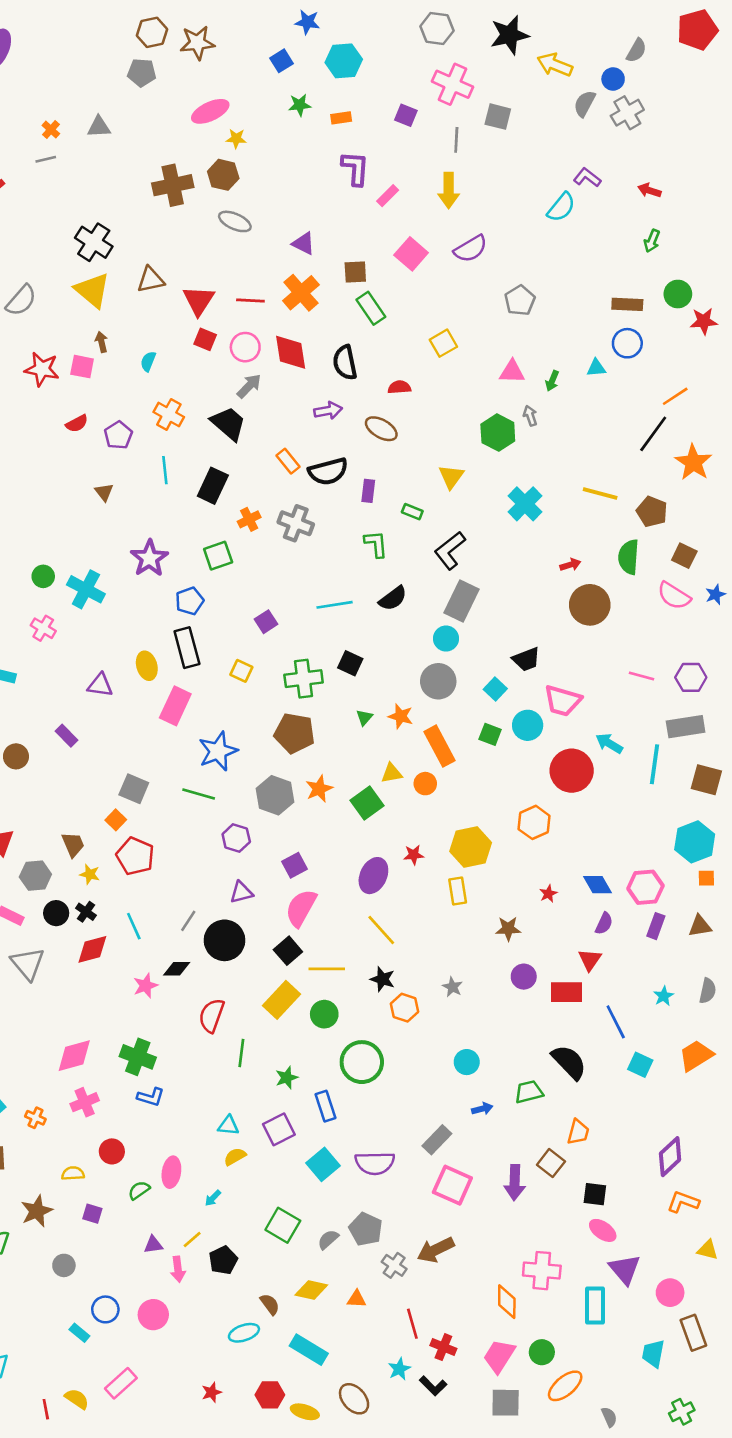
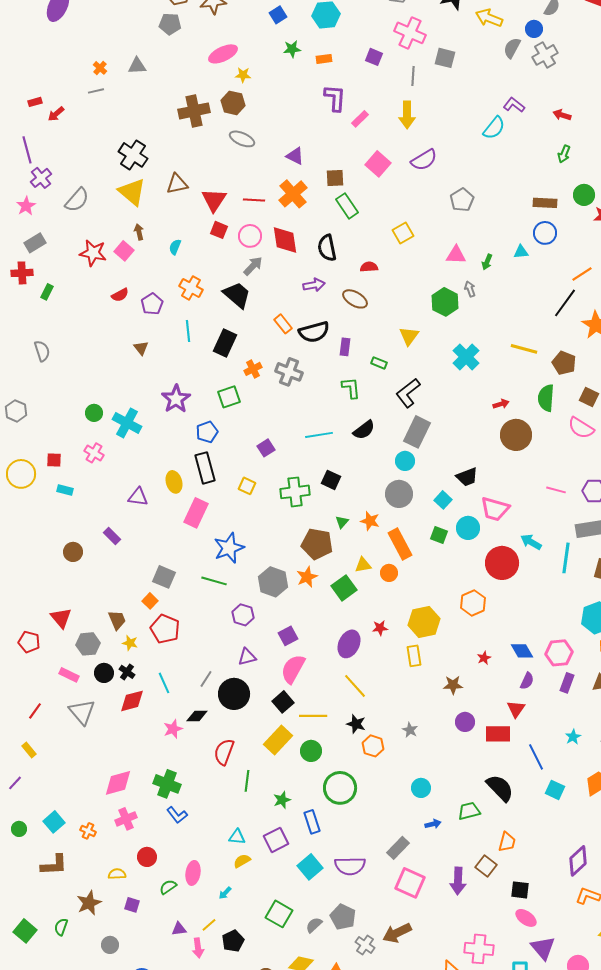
pink square: (82, 367) -> (124, 251), turned 30
brown pentagon: (294, 733) -> (317, 544), moved
blue L-shape: (151, 1097) -> (177, 815), turned 35

